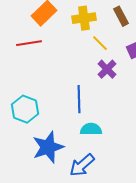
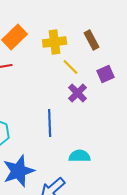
cyan semicircle: (91, 129) -> (80, 156), moved

